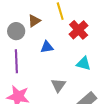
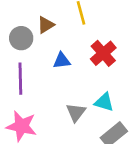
red cross: (79, 30) -> (103, 53), moved
cyan triangle: (83, 63) -> (104, 102), moved

